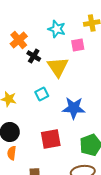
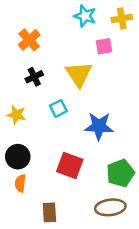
cyan star: (57, 29) -> (85, 16), moved
black cross: (34, 56) -> (34, 77), moved, turned 32
red square: (51, 139) -> (70, 166), turned 30

